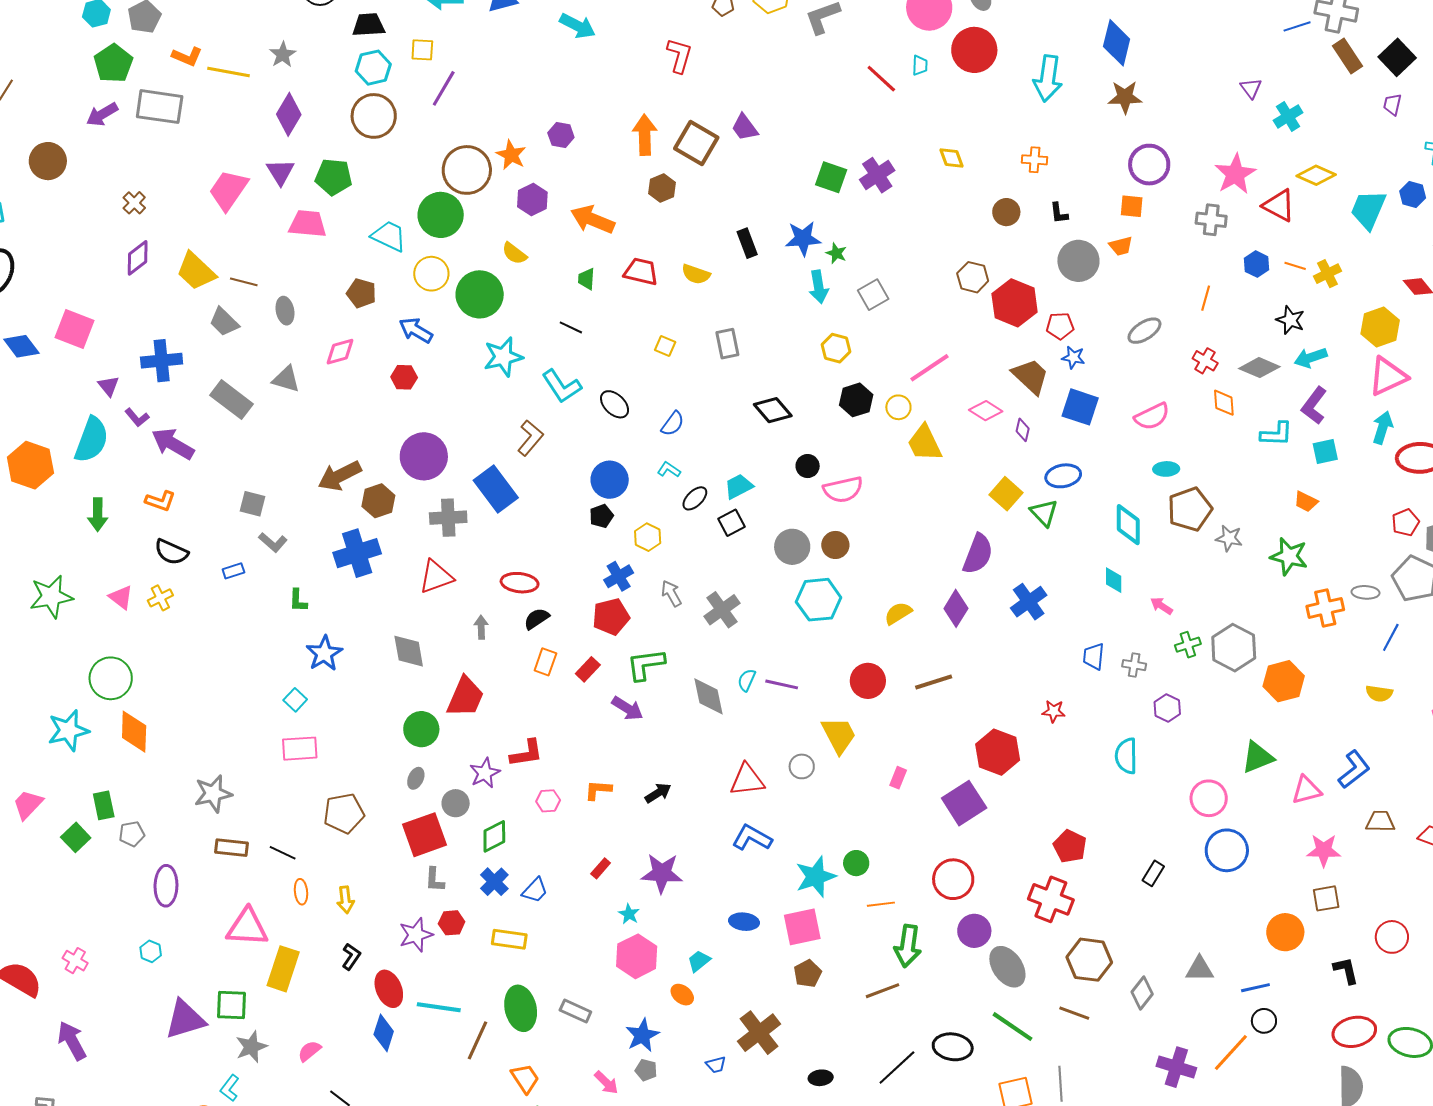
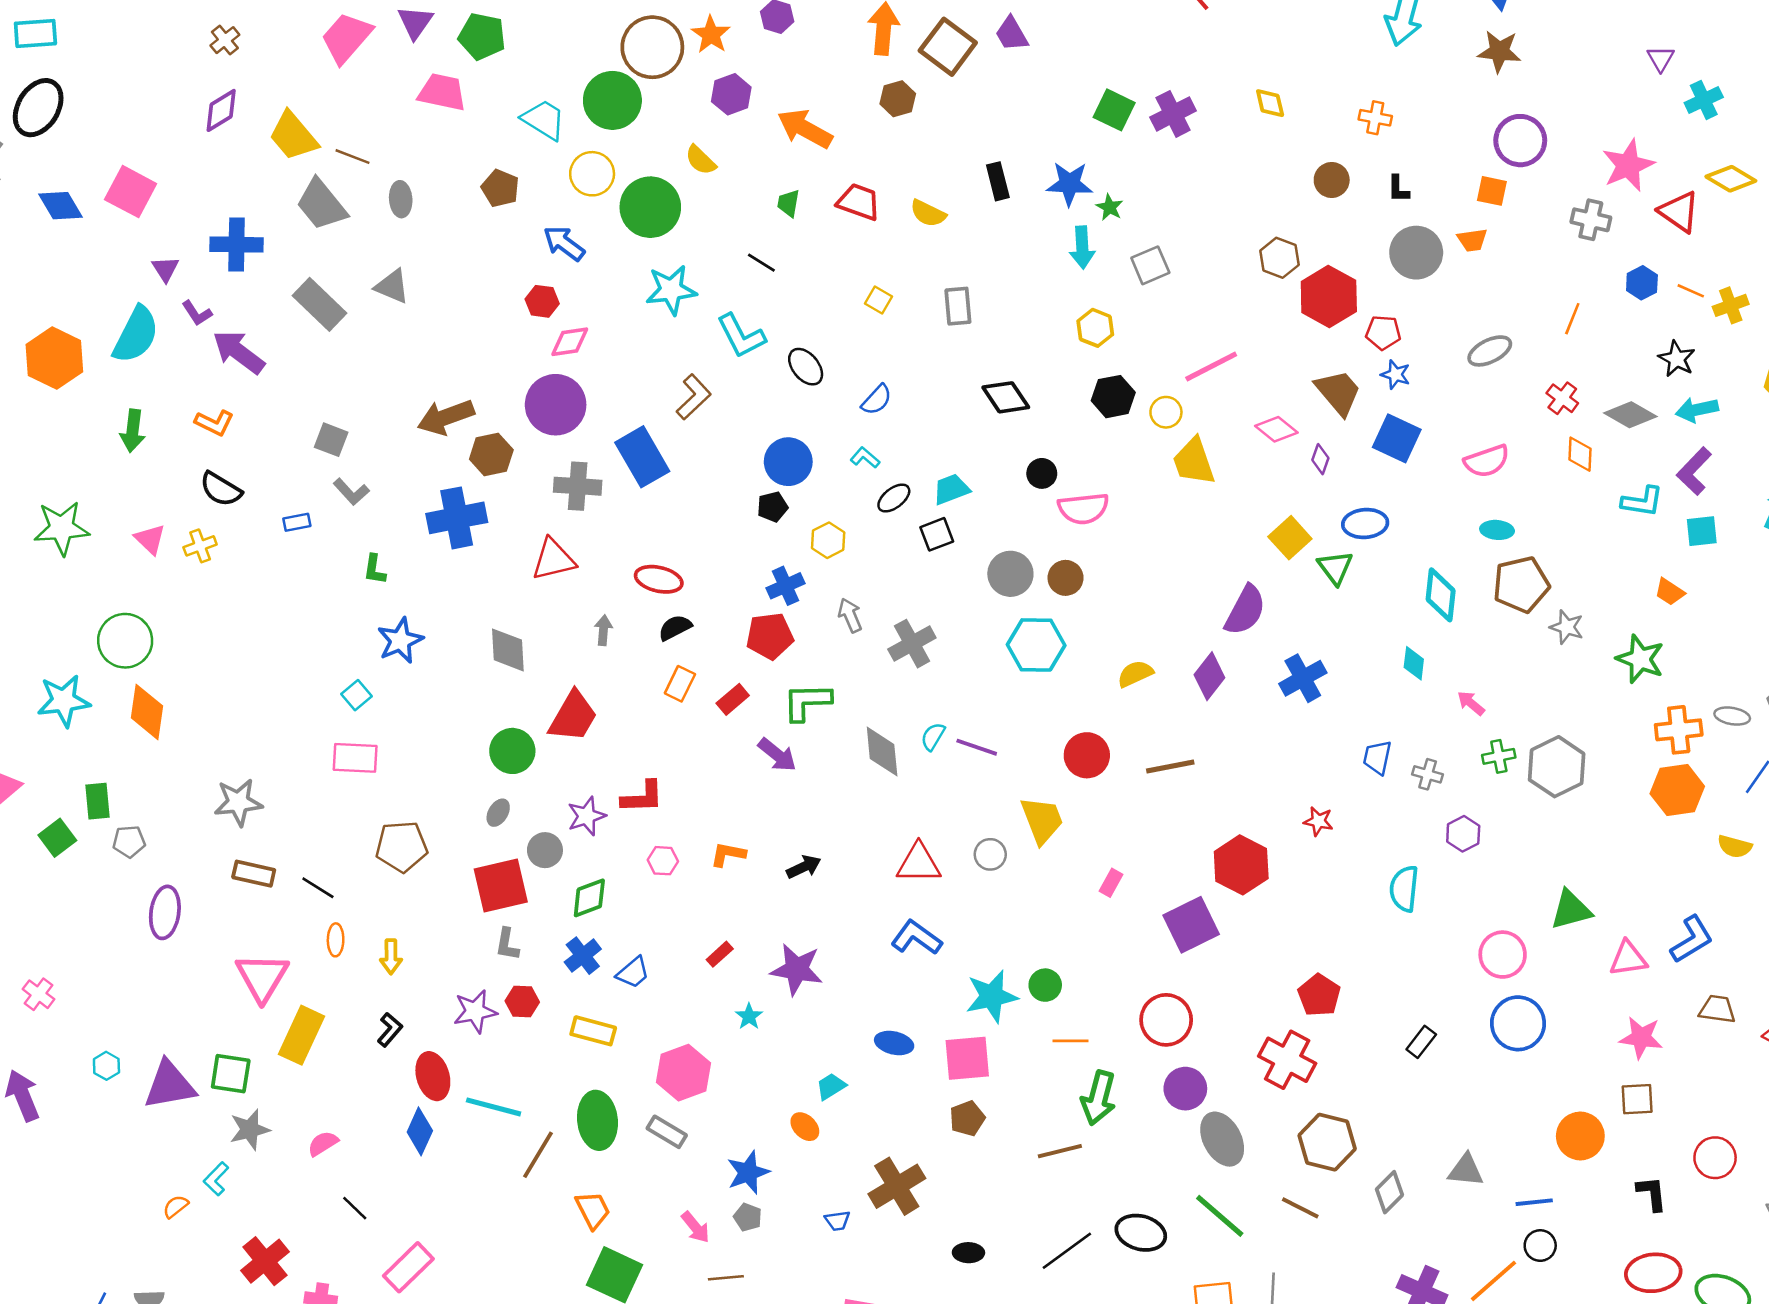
gray trapezoid: (224, 322) -> (321, 205), size x1.4
pink diamond: (340, 352) -> (570, 342), moved
orange hexagon: (1284, 681) -> (1677, 790), moved
pink triangle: (247, 927) -> (262, 977), turned 51
cyan hexagon: (151, 951) -> (106, 1066), moved
pink hexagon: (637, 956) -> (684, 1073), moved

